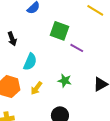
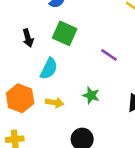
green square: (60, 31) -> (65, 33), moved
yellow arrow: (36, 88) -> (55, 103), turned -120

